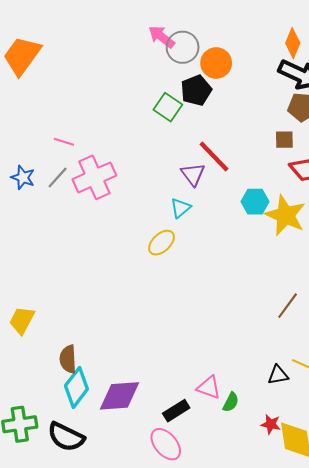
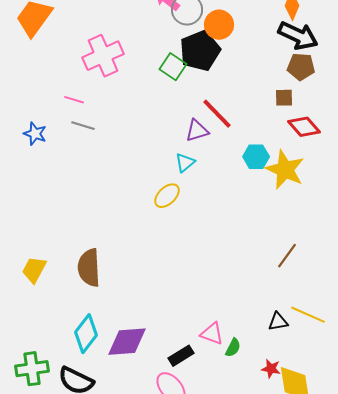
black pentagon: (196, 90) -> (200, 51), size x1.4
purple triangle: (193, 174) -> (197, 131), turned 50
gray line: (58, 177) -> (83, 126), moved, turned 65
pink cross: (94, 177) -> (103, 56), moved
brown semicircle: (68, 359) -> (89, 268), moved, size x1.4

